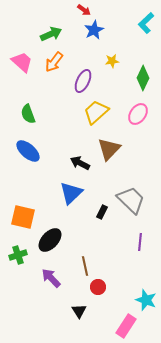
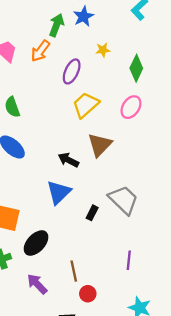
green arrow: (51, 34) -> (57, 25), moved, turned -45
purple line: (140, 242) -> (129, 260), moved

